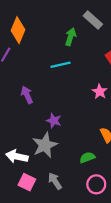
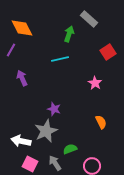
orange diamond: (18, 30) -> (22, 28), turned -50
purple arrow: (27, 95) -> (22, 78), moved
green semicircle: (87, 158) -> (70, 149), moved

